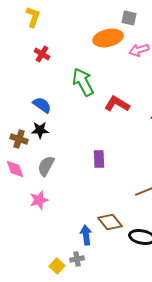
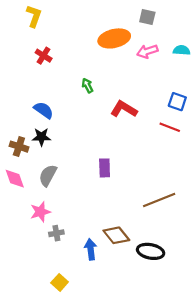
gray square: (129, 18) -> (147, 17), moved
green arrow: (83, 82) -> (87, 86), size x0.5
gray cross: (77, 259) -> (56, 233), moved

